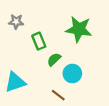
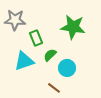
gray star: (16, 22) -> (15, 20), size x1.5
cyan triangle: (15, 82) -> (24, 61), moved

